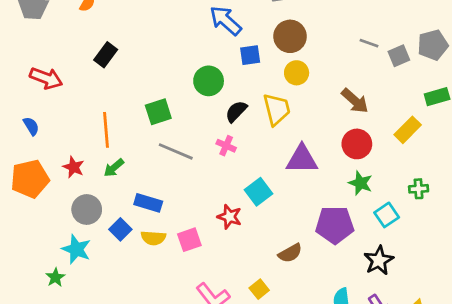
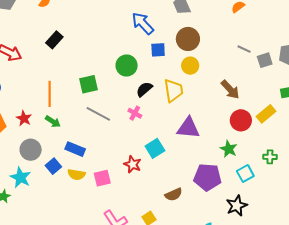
red circle: (357, 144) -> (241, 120), moved
green arrow: (114, 168) -> (53, 122), turned -112

